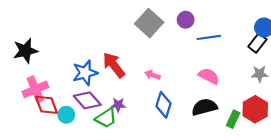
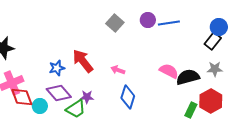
gray square: (149, 23) -> (115, 23), size x0.7
blue line: (209, 37) -> (169, 23), moved
blue star: (85, 73) -> (57, 68), size x0.7
black semicircle: (204, 107) -> (188, 77), moved

